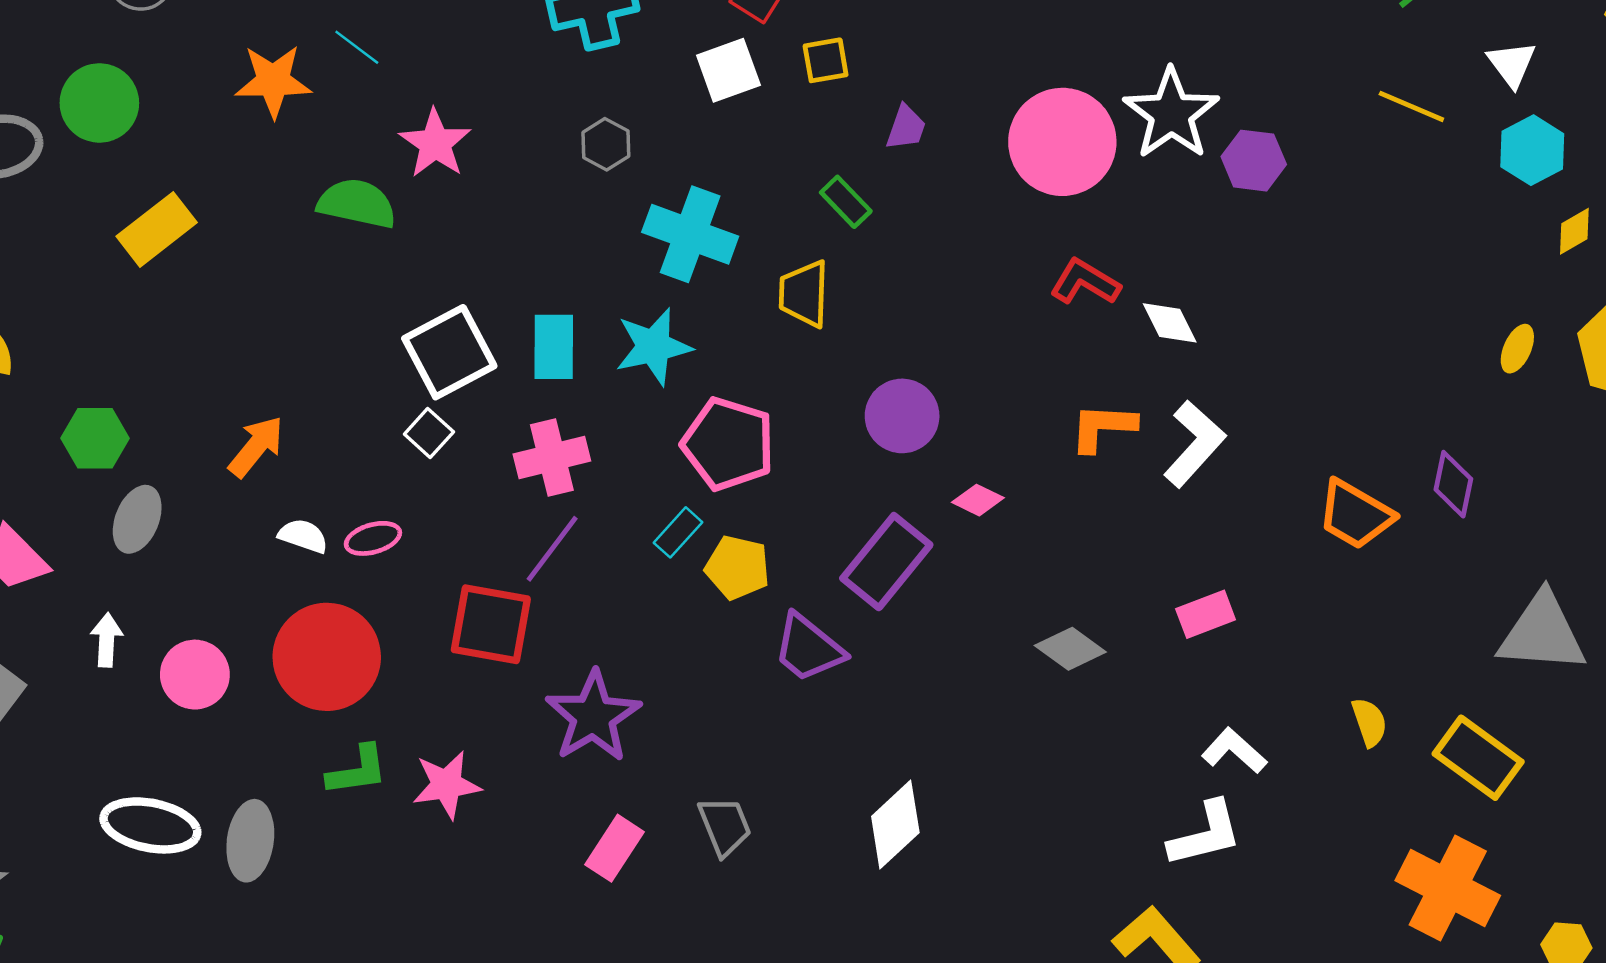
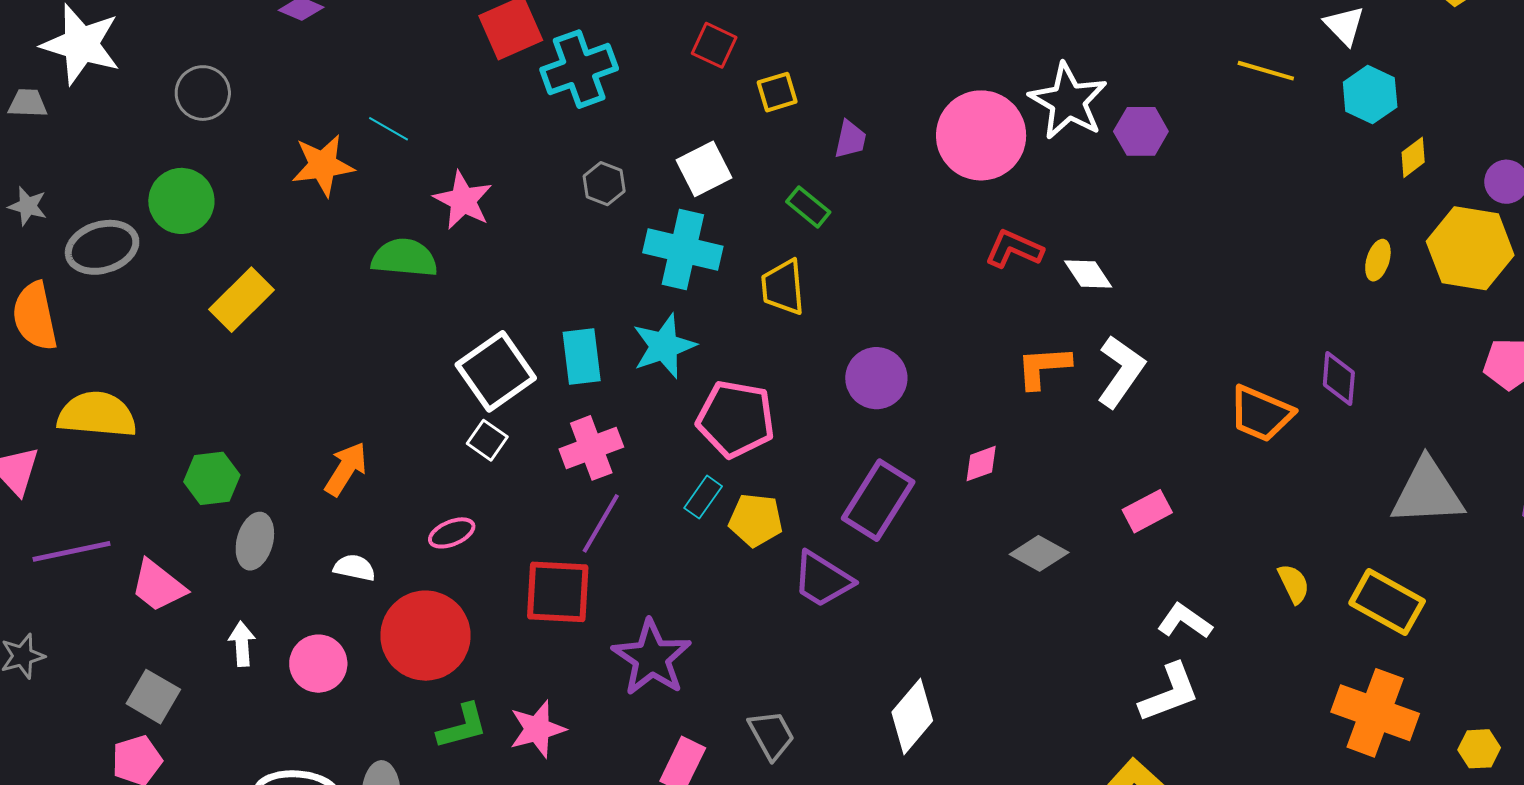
white square: (728, 70) -> (704, 169), moved
pink diamond: (978, 500) -> (981, 464), moved, turned -39
white semicircle: (303, 536) -> (354, 568), moved

